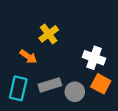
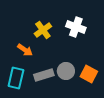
white cross: (94, 58) -> (76, 27), moved
gray circle: (75, 92) -> (66, 71), moved

